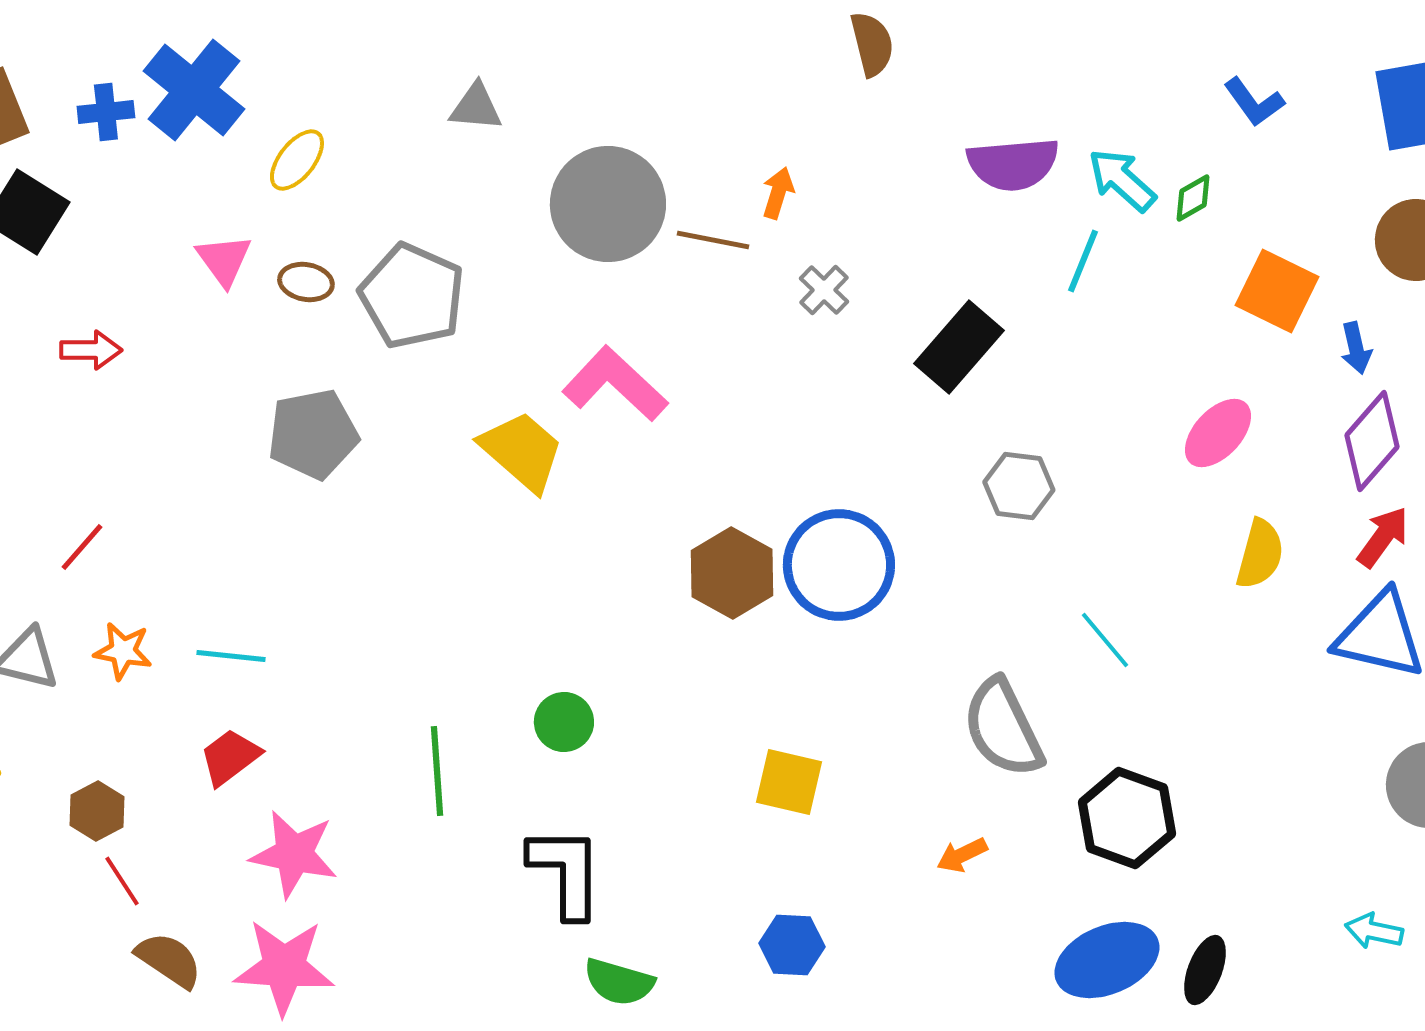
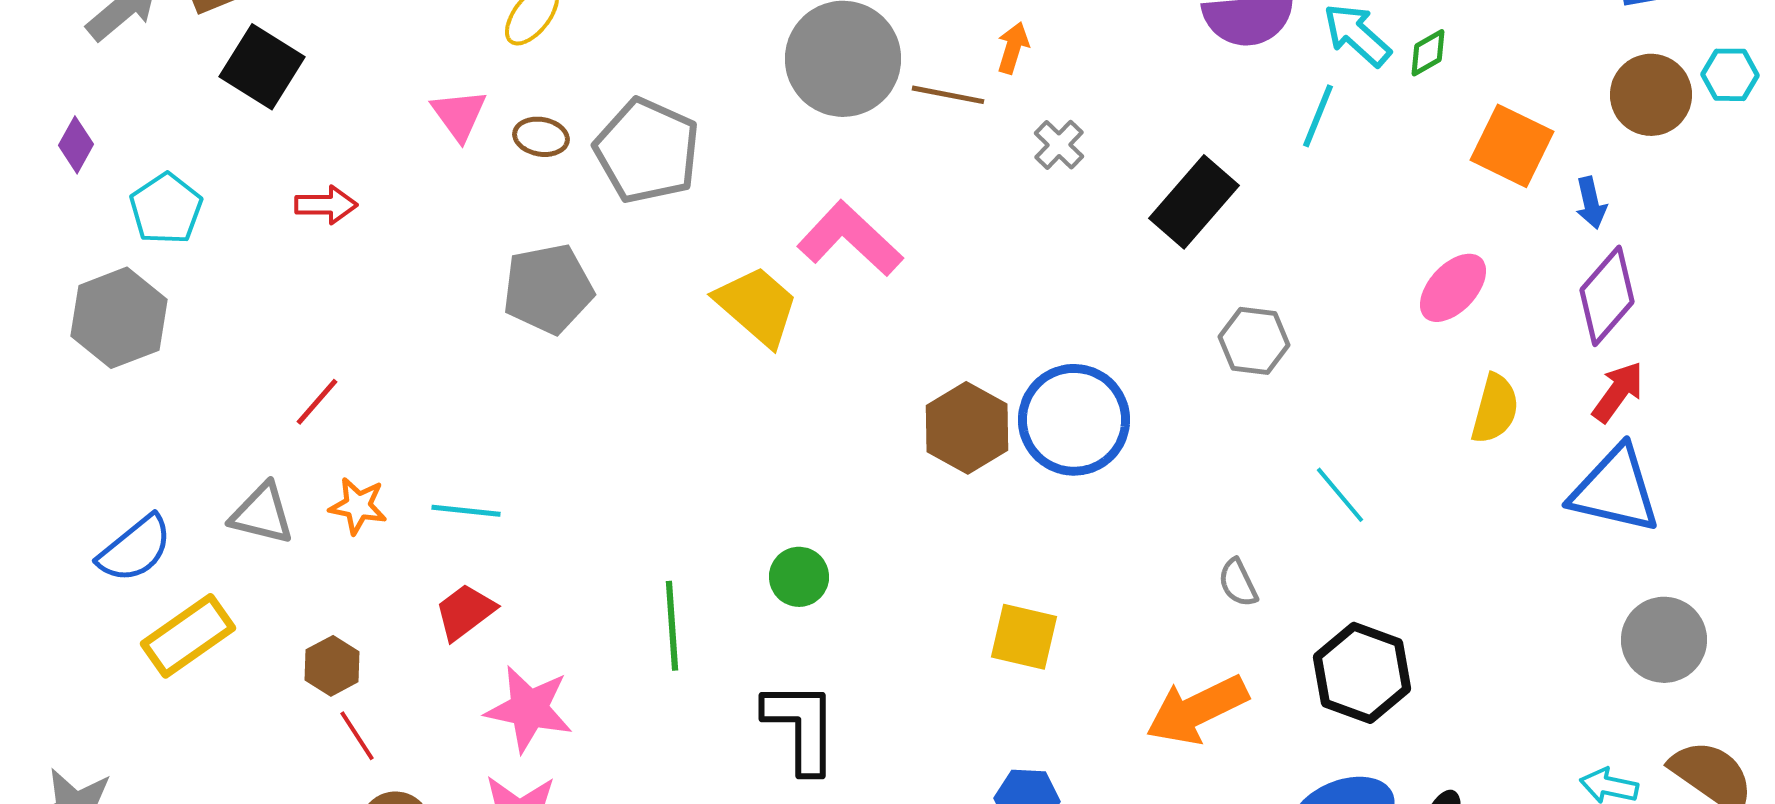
gray semicircle: (1003, 728) -> (1238, 583), size x0.5
orange arrow: (962, 855) -> (1197, 710), size x2.0

